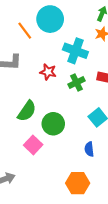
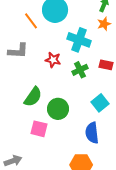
pink square: (33, 145) -> (39, 129), turned -30
blue semicircle: (89, 149) -> (92, 133), size x1.5

